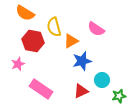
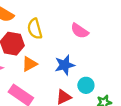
orange triangle: (71, 41) -> (29, 64), moved

